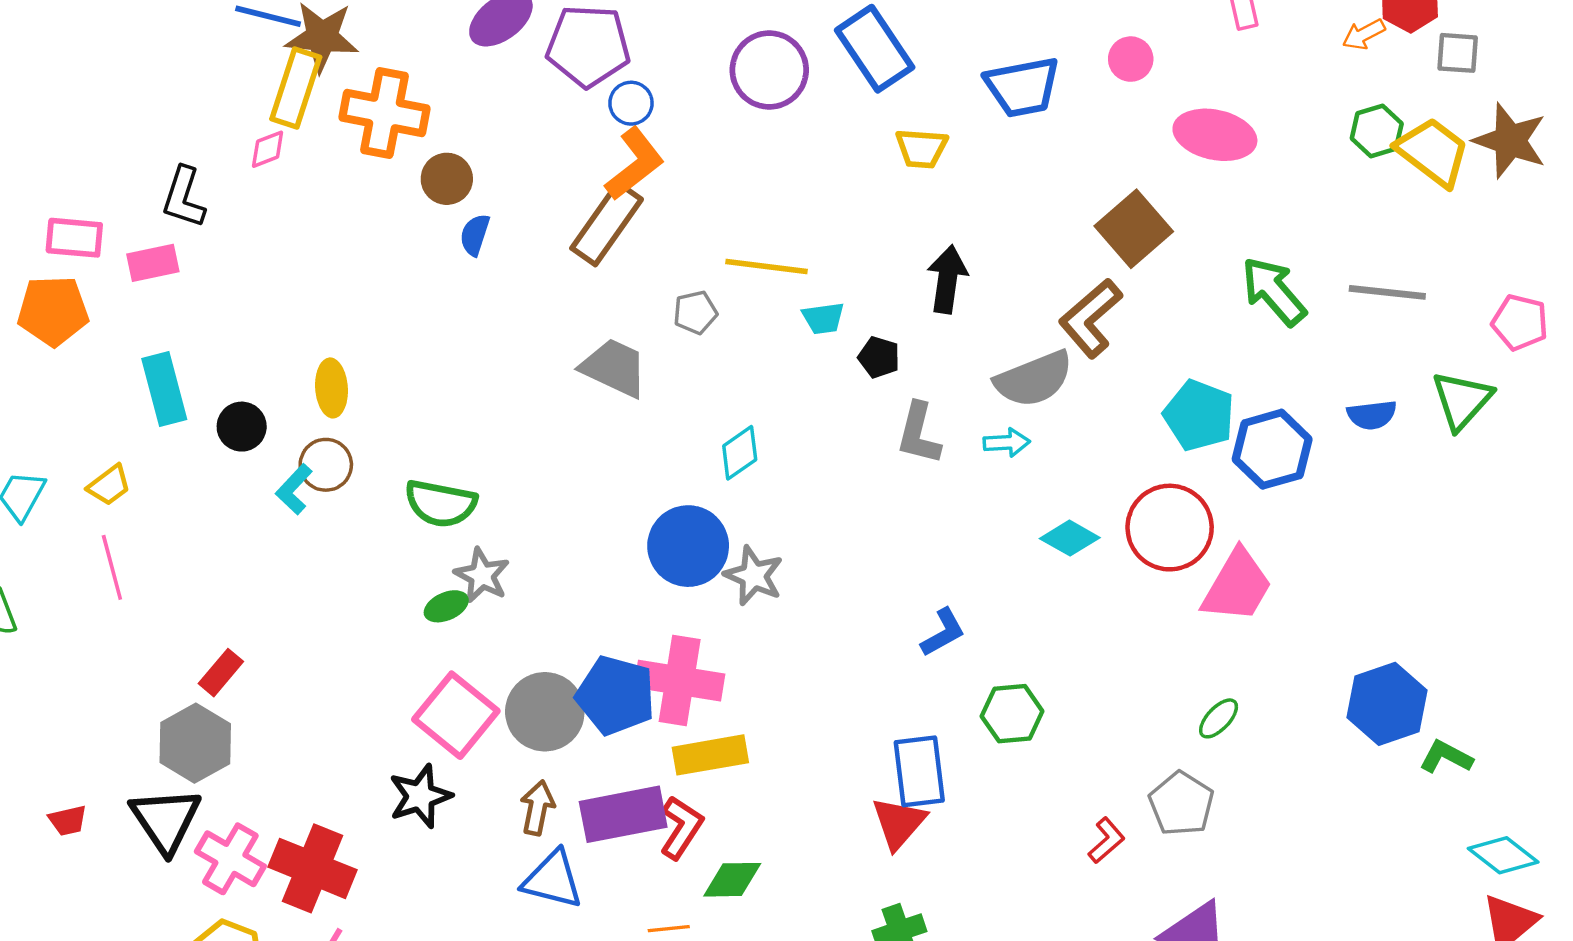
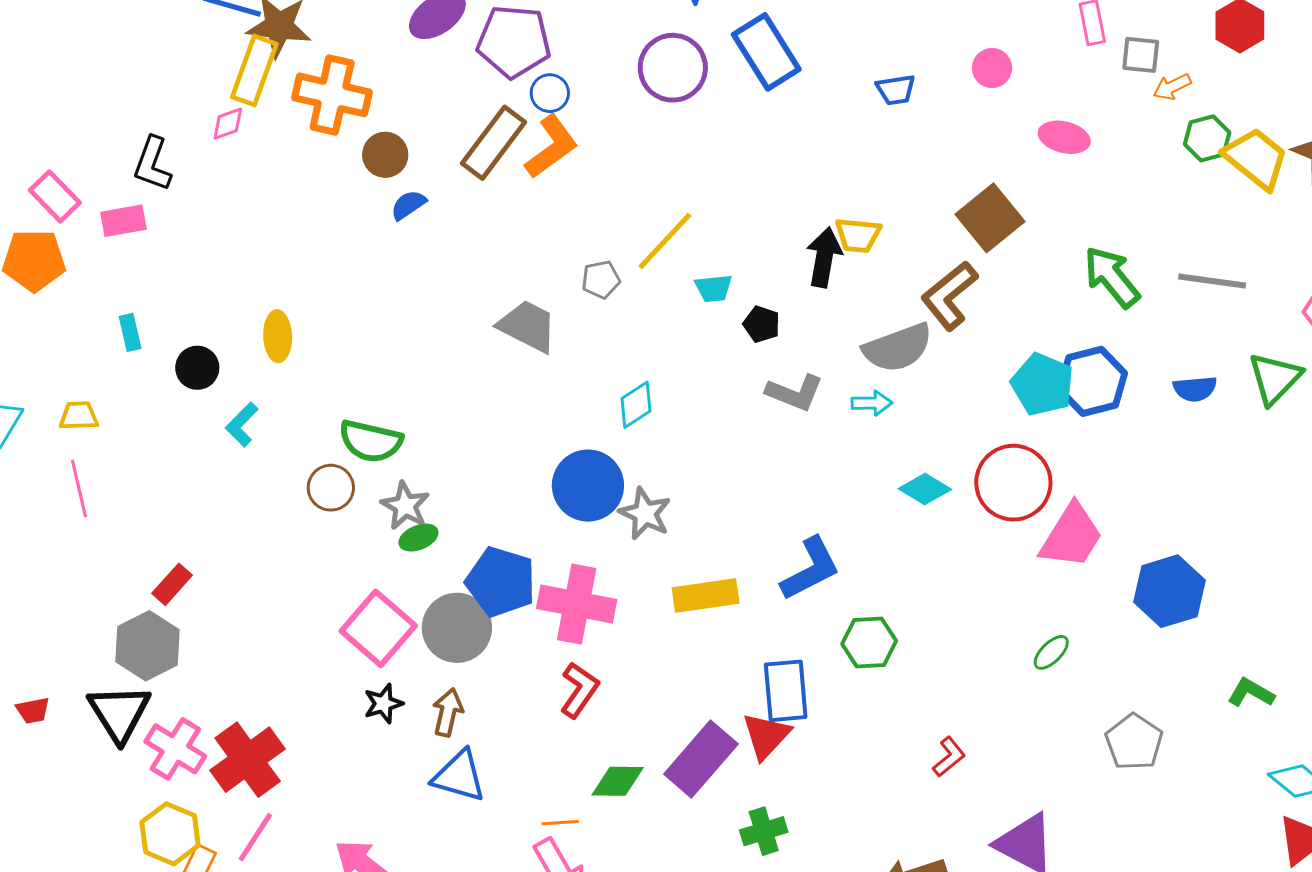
orange arrow: (1364, 34) -> (1172, 87), moved
gray square: (1458, 53) -> (1141, 55), moved
blue trapezoid: (1022, 87) -> (896, 90), size x0.6
pink ellipse: (1215, 135) -> (1064, 137), size x0.7
yellow trapezoid: (921, 148) -> (858, 235), moved
brown rectangle: (607, 224) -> (493, 143), moved
blue semicircle: (475, 235) -> (408, 205), turned 36
pink rectangle: (74, 238) -> (55, 196), turned 39
yellow line: (767, 266) -> (665, 241), turned -56
cyan rectangle: (164, 389) -> (130, 332), size x0.6
gray L-shape: (919, 434) -> (795, 393), turned -84
blue hexagon: (1272, 449) -> (1092, 381), moved
brown circle: (326, 465) -> (331, 488), moved
yellow trapezoid: (109, 485) -> (79, 416), turned -147
green ellipse: (446, 606) -> (418, 538), moved
blue L-shape: (943, 632) -> (811, 569), size x1.5
blue pentagon: (616, 695) -> (501, 582), moved
blue hexagon: (1387, 704) -> (1169, 591), moved
yellow rectangle: (710, 755) -> (706, 595), moved
black star: (420, 796) -> (383, 704), moved, size x0.7
gray pentagon: (1181, 804) -> (1134, 742), moved
purple rectangle: (623, 814) -> (701, 759), moved, turned -40
red L-shape: (681, 827) -> (579, 690), moved
red cross: (313, 868) -> (248, 760), turned 30

